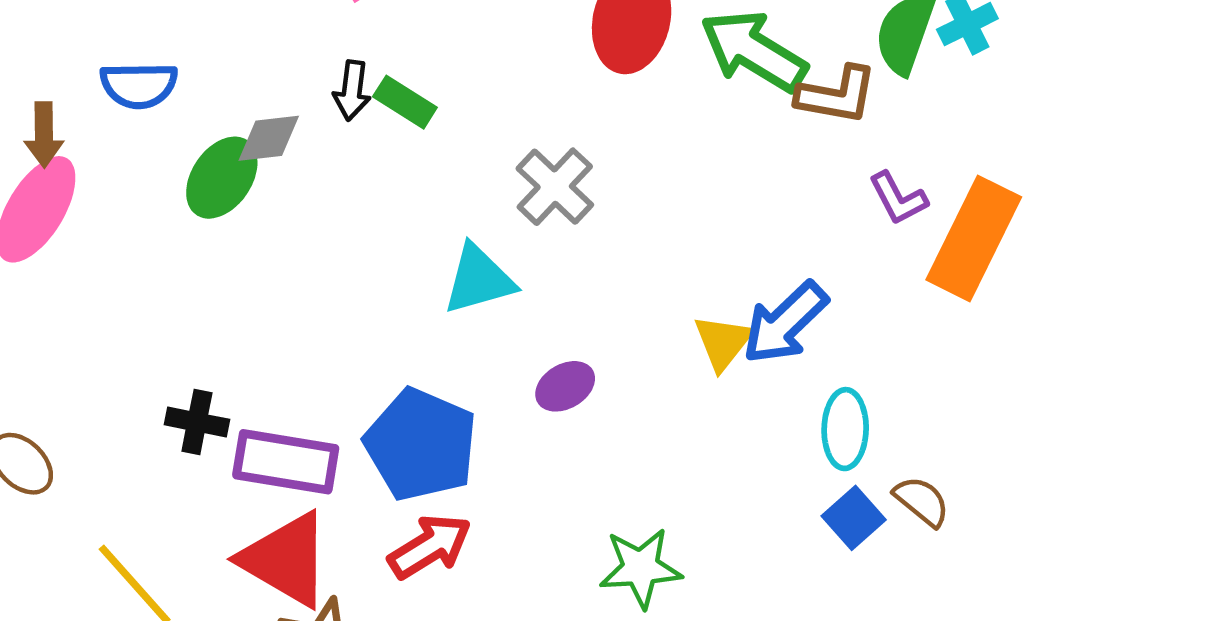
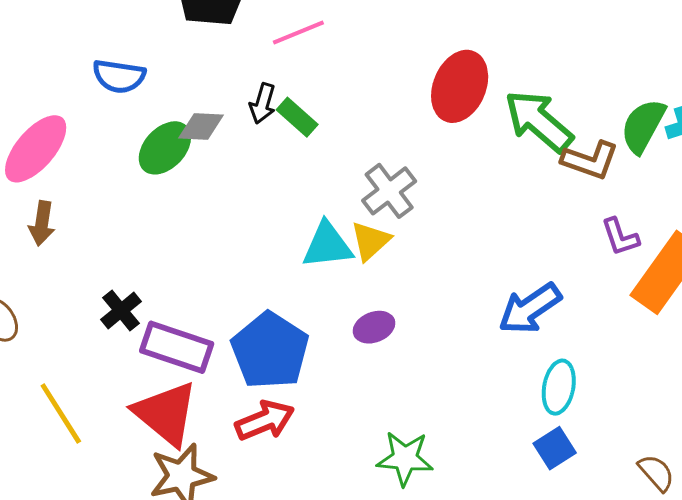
brown arrow: (44, 135) -> (42, 223), moved
yellow triangle: (723, 342) -> (370, 241), moved
black cross: (197, 422) -> (121, 311), turned 30
brown semicircle: (922, 501) -> (656, 473), moved

